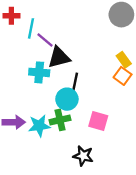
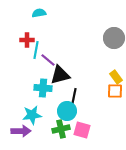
red cross: (11, 16) -> (27, 40), moved
orange square: (123, 76) -> (115, 91), turned -35
pink square: (98, 121) -> (82, 130), moved
cyan star: (39, 126) -> (32, 115), moved

